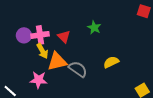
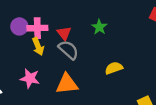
orange triangle: (57, 61) -> (67, 84), moved
gray semicircle: (78, 69) -> (68, 50), moved

